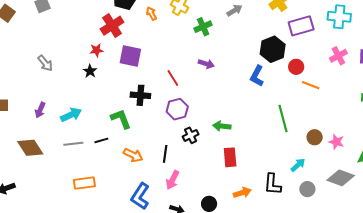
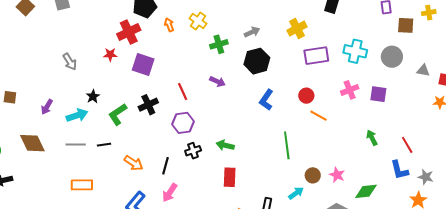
black hexagon: (273, 49) -> (257, 61), moved
gray arrow: (45, 63) -> (70, 62), moved
black star: (90, 71) -> (93, 96), moved
black cross: (140, 95) -> (148, 105), turned -36
green L-shape: (121, 119) -> (118, 114), moved, turned -110
brown circle: (315, 137) -> (313, 175), moved

